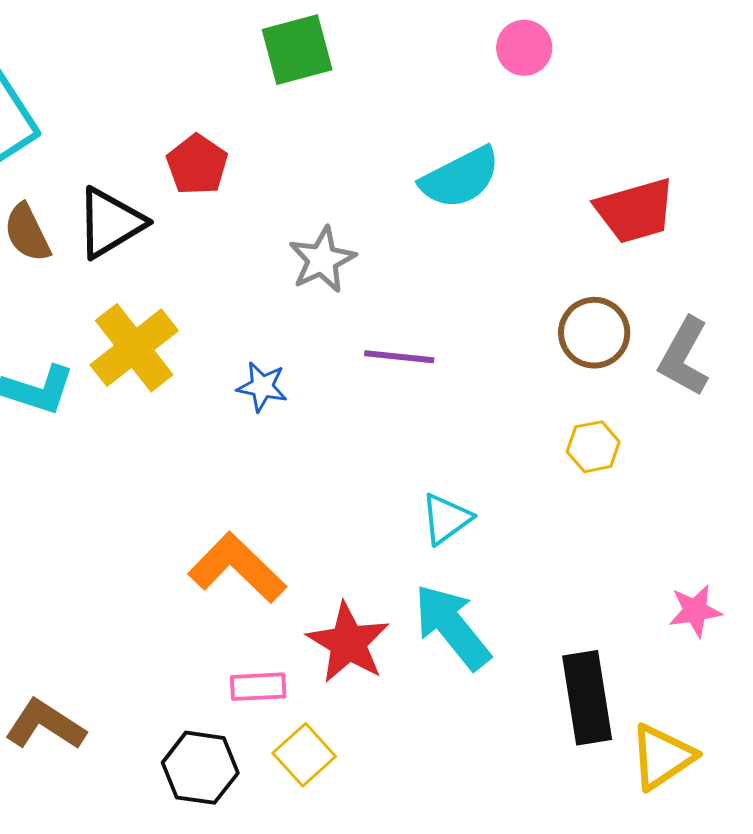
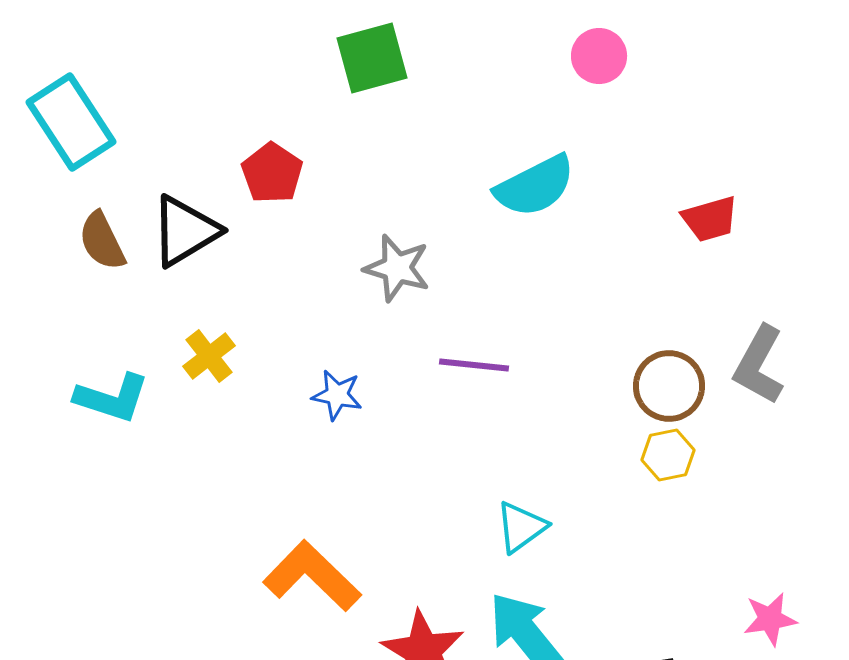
red trapezoid: (635, 211) -> (710, 219), size x0.7
gray star: (322, 260) -> (397, 268), turned -30
brown circle: (594, 333) -> (669, 386), moved
yellow cross: (134, 348) -> (209, 356), size x0.6

